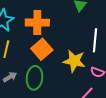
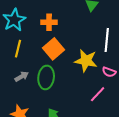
orange cross: (37, 23) -> (49, 22), size x0.7

